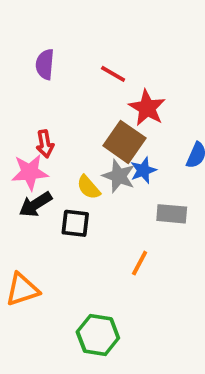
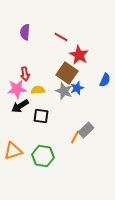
yellow semicircle: (88, 187) -> (38, 90), moved, turned 128
gray rectangle: (172, 214) -> (86, 130), moved, turned -49
green hexagon: (98, 335) -> (43, 156), moved

